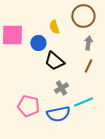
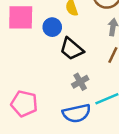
pink pentagon: (28, 106) -> (24, 104), moved

